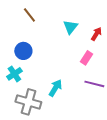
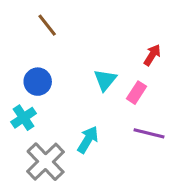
cyan triangle: (70, 27) -> (105, 80), moved
gray cross: (28, 102) -> (46, 162), turned 30

